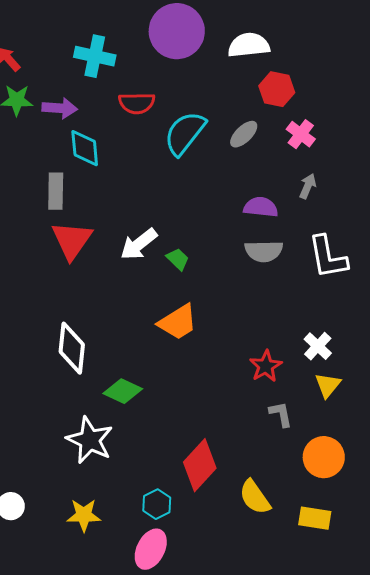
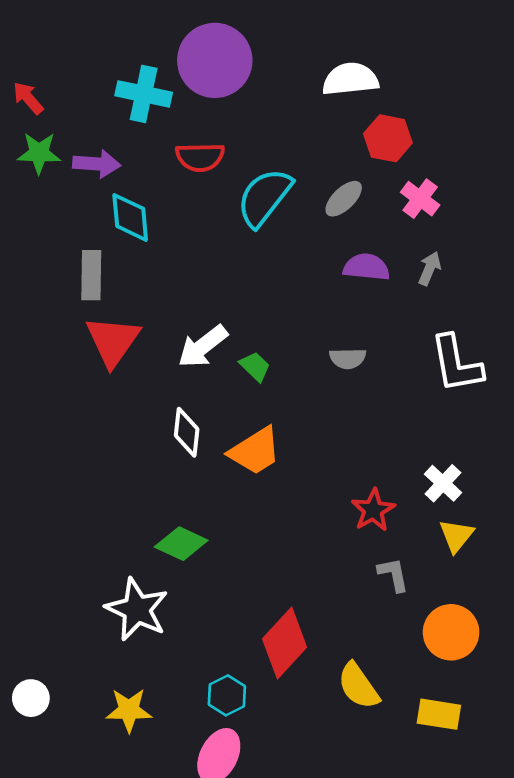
purple circle: (177, 31) -> (215, 60), moved
purple semicircle: (261, 207) -> (366, 267), moved
gray semicircle: (264, 251) -> (348, 358), moved, size x0.7
white diamond: (72, 348) -> (187, 432), moved, size x0.7

